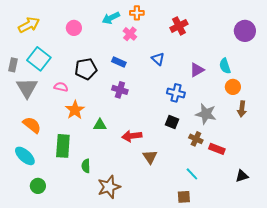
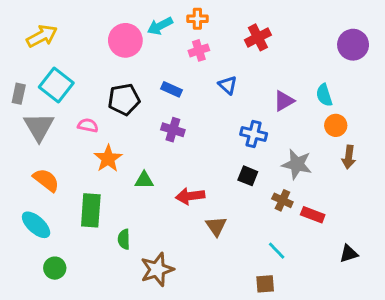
pink circle: (74, 28) -> (125, 40), moved, size x1.5
pink cross: (130, 34) -> (199, 50), moved, turned 32

